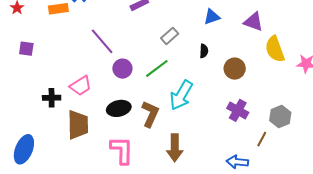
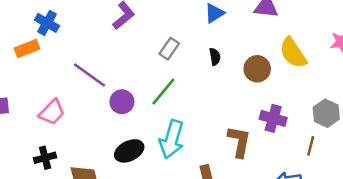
yellow semicircle: (275, 49) -> (293, 53), moved
pink trapezoid: (81, 86) -> (52, 112), moved
cyan arrow: (181, 95) -> (172, 139), moved
brown L-shape: (150, 114) -> (239, 142), moved

